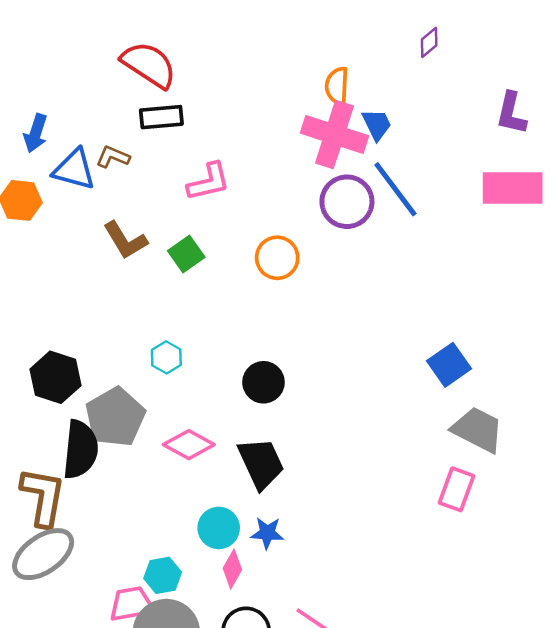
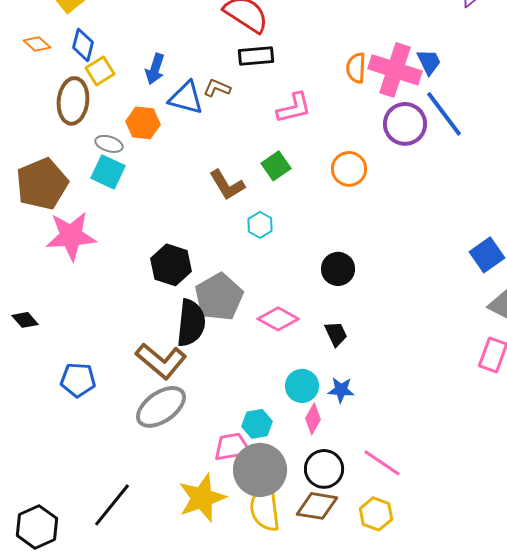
orange semicircle: (337, 86) -> (356, 68), moved
brown L-shape: (125, 240) -> (227, 185), moved
cyan hexagon: (166, 357) -> (260, 225), moved
black trapezoid: (261, 463) -> (336, 334), size x0.6
brown L-shape: (43, 497) -> (161, 361), turned 120

